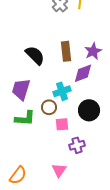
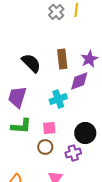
brown circle: (49, 107) -> (45, 147), moved
black circle: (89, 110) -> (85, 133), moved
pink square: (62, 124) -> (49, 128), moved

